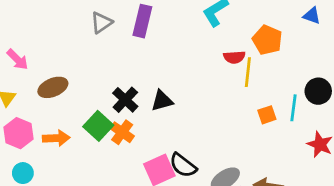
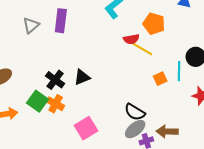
yellow line: (248, 72) -> (142, 49), turned -60
black semicircle: (183, 165) -> (135, 112), moved

